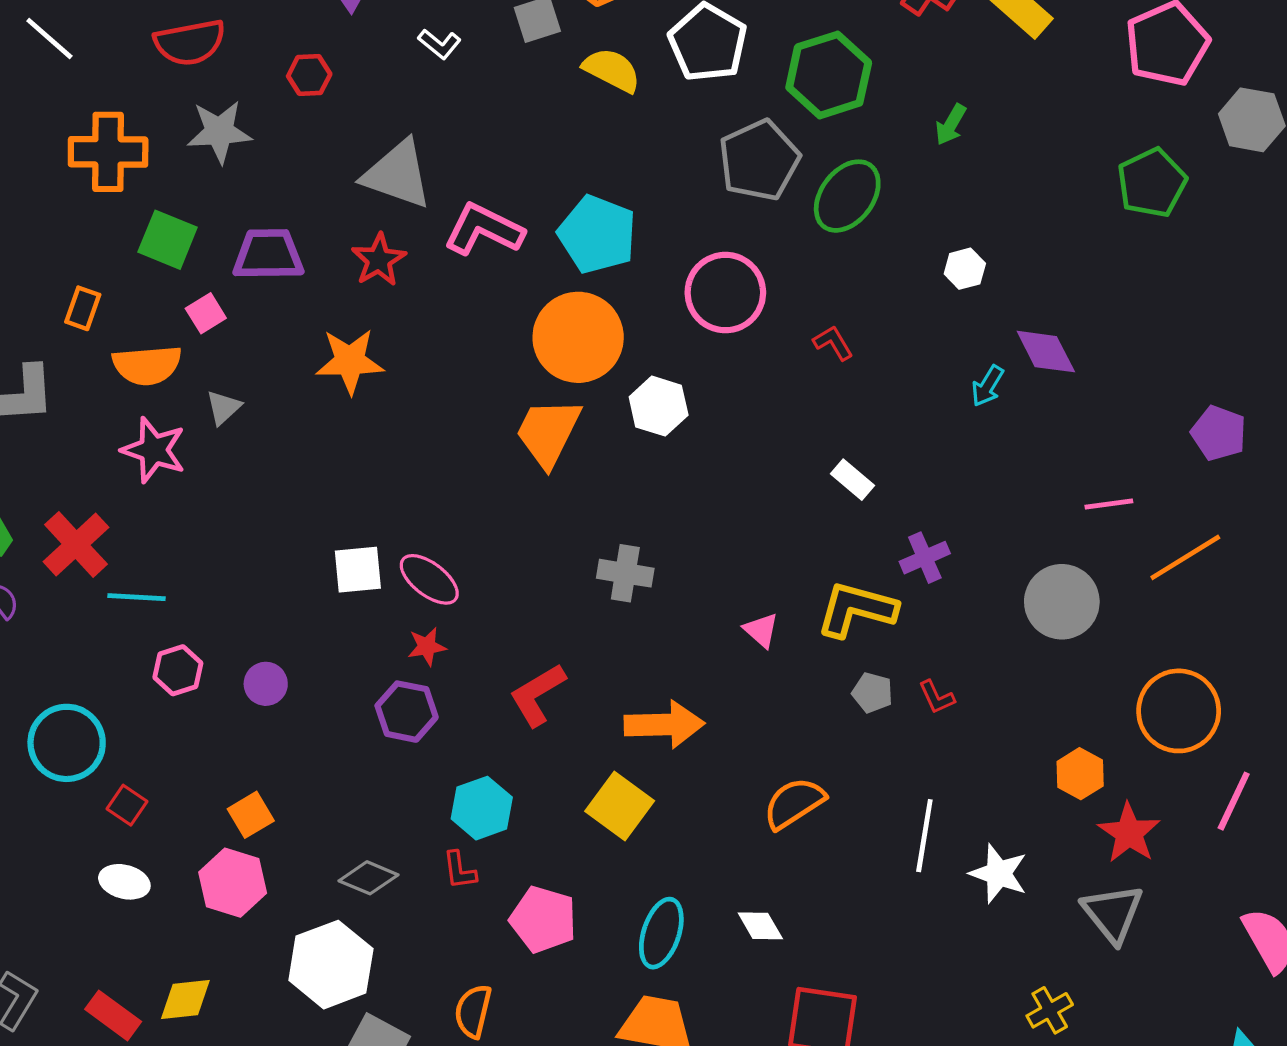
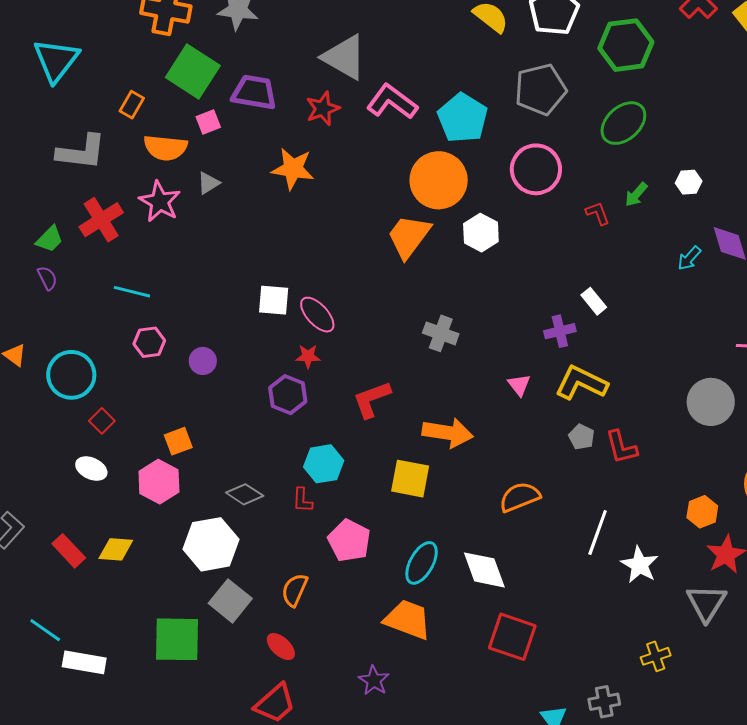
green arrow: (951, 125) -> (636, 194), moved
gray pentagon: (759, 160) -> (540, 89), moved
green square: (168, 240) -> (193, 72), size x1.4
red cross: (76, 544) -> (101, 220), moved
purple cross: (925, 558) -> (560, 331), moved
red L-shape: (937, 697) -> (621, 447), size x1.5
yellow square: (620, 806) -> (410, 479), turned -36
white diamond: (760, 926) -> (484, 570), size x1.6

